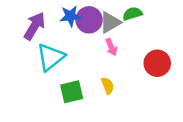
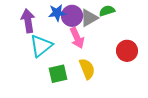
purple arrow: (34, 26) -> (28, 21), turned -40
pink arrow: (111, 47) -> (77, 38), moved, size x1.5
yellow semicircle: (108, 86) -> (87, 69), size x1.5

